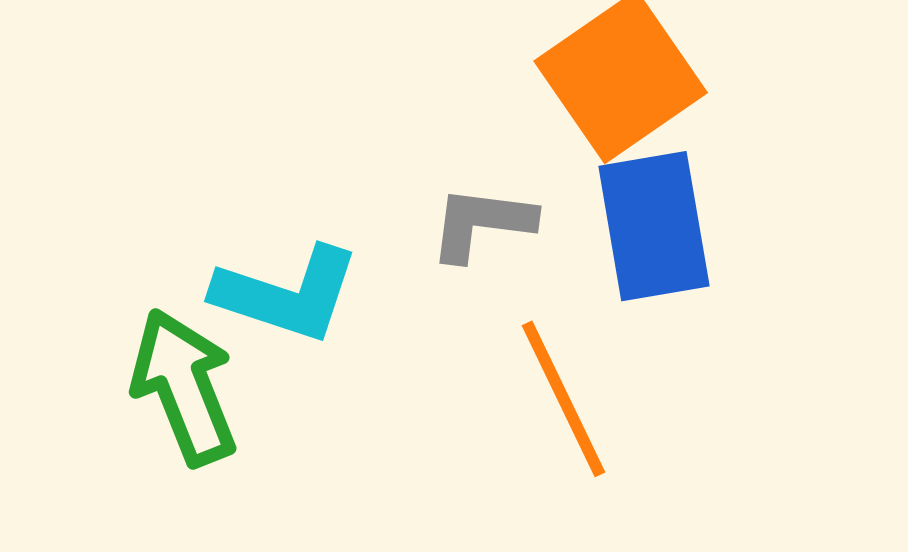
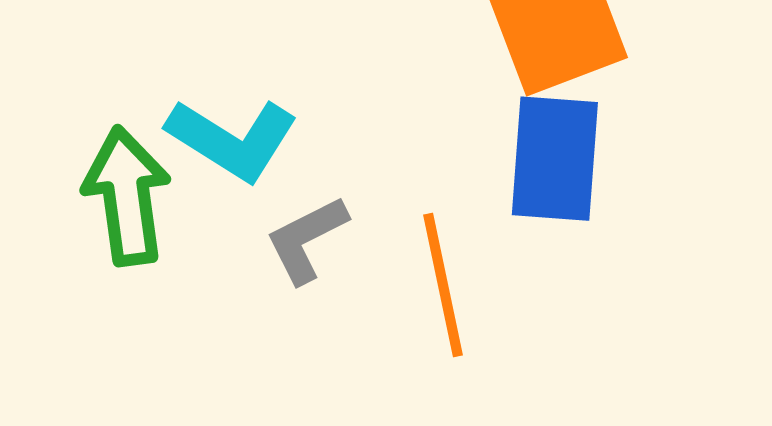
gray L-shape: (482, 223) -> (307, 239), moved, turned -48

